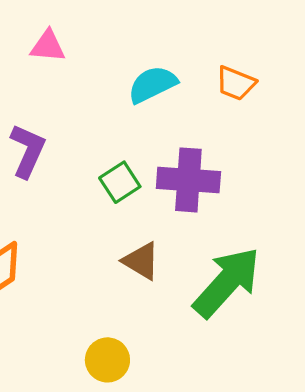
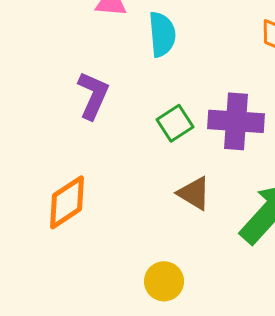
cyan semicircle: (152, 84) -> (162, 34), moved, turned 111

